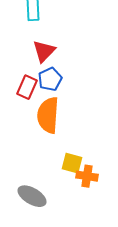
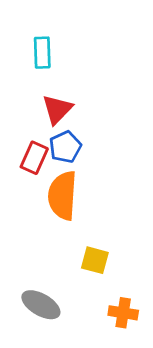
orange cross: (87, 176) -> (123, 313), moved

